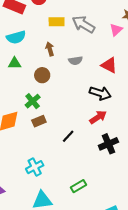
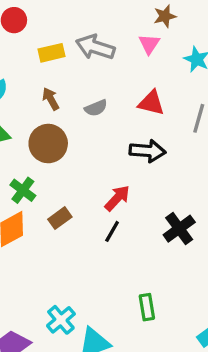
brown circle: (42, 75) -> (48, 144), size x1.5
green cross: (33, 101) -> (23, 190), moved
red arrow: (98, 117) -> (117, 198), moved
cyan cross: (35, 167) -> (61, 320), moved
green rectangle: (78, 186) -> (147, 307), turned -56

